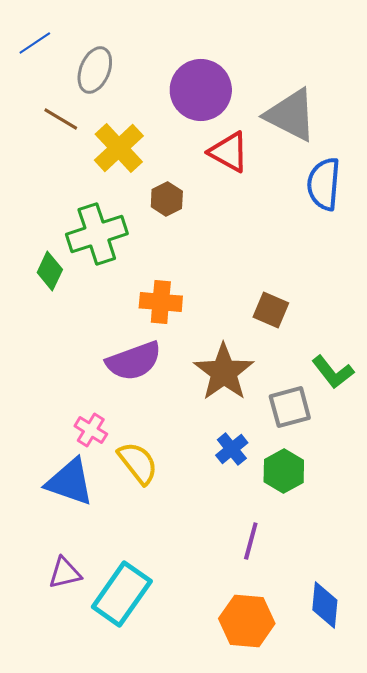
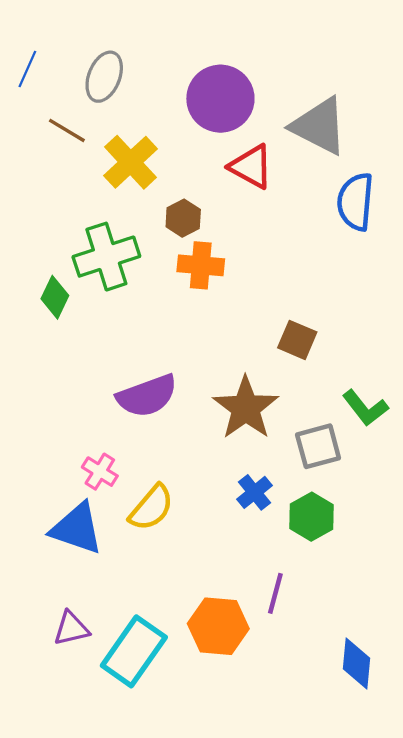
blue line: (35, 43) -> (27, 69), moved, turned -32
orange cross: (161, 302) -> (201, 265), moved
yellow semicircle: (138, 463) -> (151, 508), turned 78
orange hexagon: (247, 621) -> (218, 626), moved

